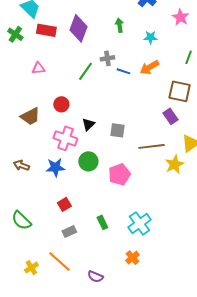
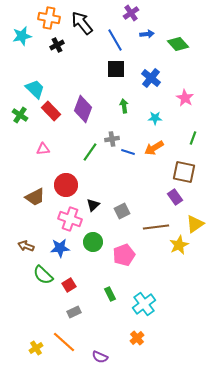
red rectangle: (46, 30) -> (51, 111), turned 36
red circle: (61, 104) -> (66, 185), size x1.5
gray square: (117, 130) -> (122, 211), turned -35
green semicircle: (21, 220) -> (43, 275), moved
green rectangle: (102, 222) -> (110, 294), moved

